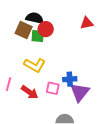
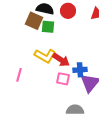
red circle: (46, 29) -> (68, 11), moved
red arrow: (30, 92) -> (61, 60), moved

